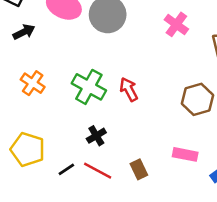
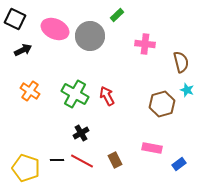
pink cross: (176, 24) -> (145, 44), turned -30
yellow pentagon: (28, 149) -> (26, 168), moved
black line: (66, 169) -> (57, 160), turned 32

